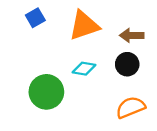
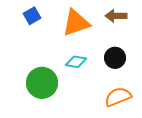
brown arrow: (132, 35) -> (116, 16), moved

